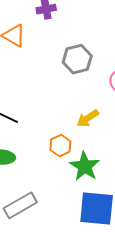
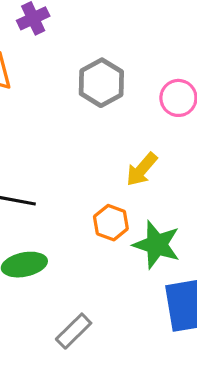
gray rectangle: (20, 205) -> (74, 331), size x0.7

